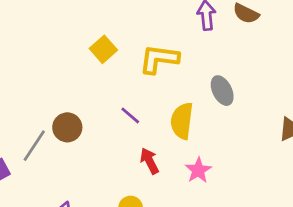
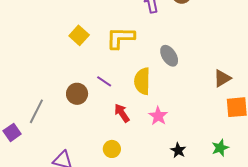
brown circle: (67, 127) -> (77, 94), moved

